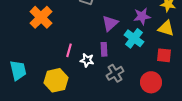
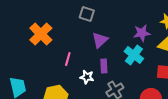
purple triangle: (110, 23) -> (100, 40), moved
pink line: (69, 50) -> (68, 59), moved

